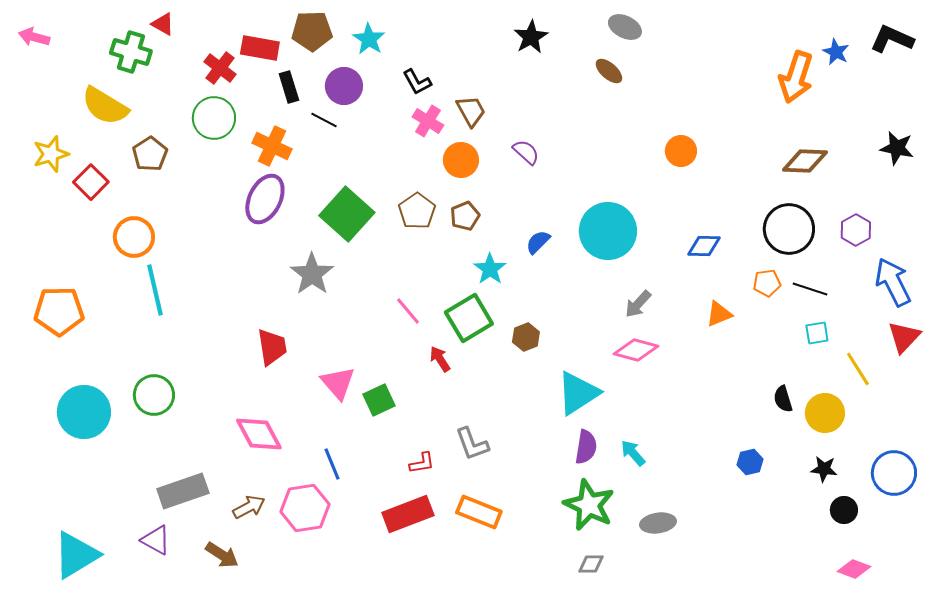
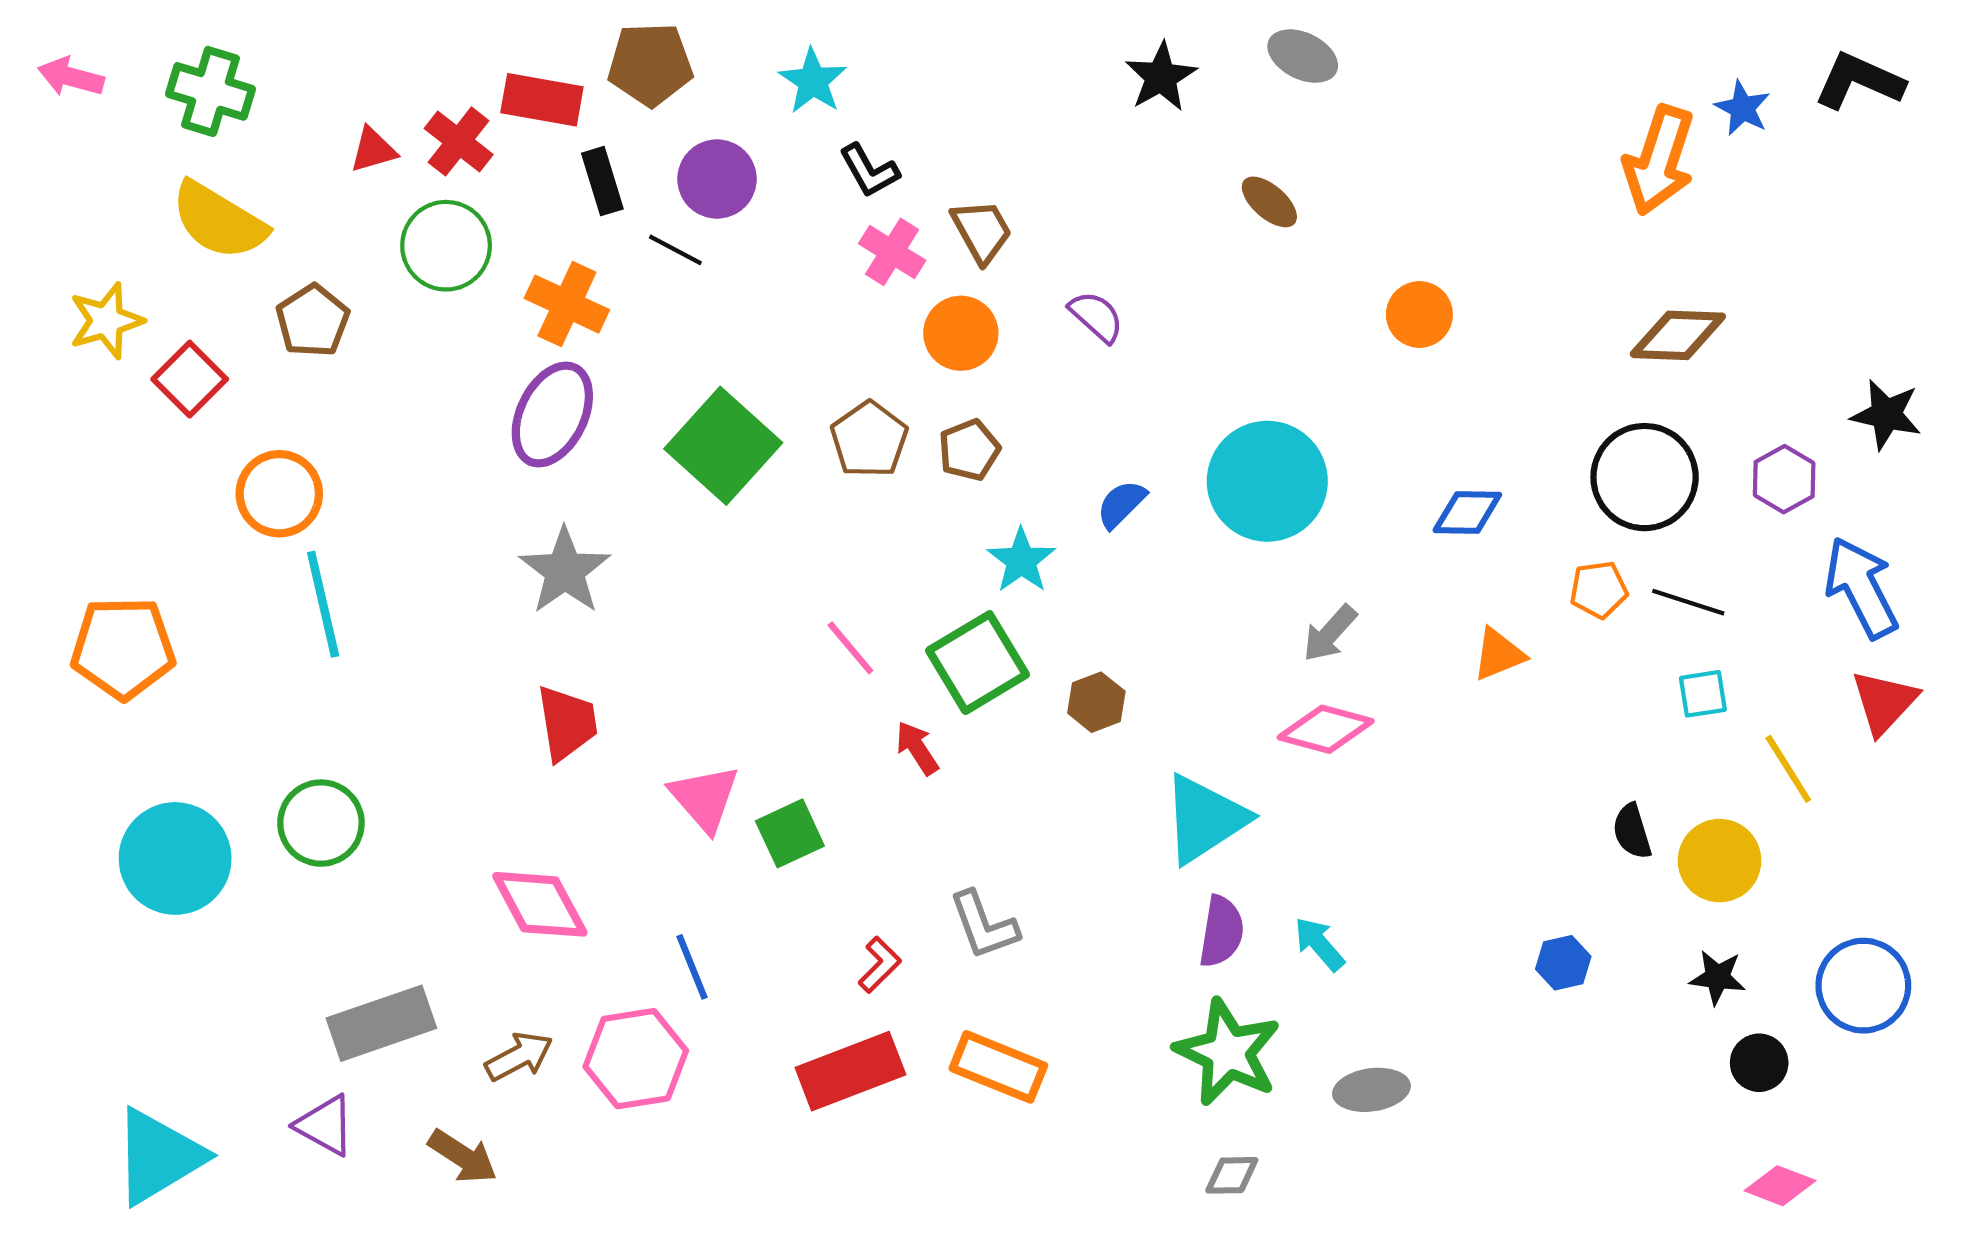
red triangle: (163, 24) -> (373, 150), moved, turned -45
black star: (531, 37) -> (1161, 77), moved
cyan star: (369, 39) -> (813, 81), moved
green cross: (131, 52) -> (211, 91), moved
brown ellipse: (609, 71) -> (1269, 202), moved
black star: (897, 148) -> (1886, 415), moved
gray star: (312, 274) -> (565, 571), moved
red L-shape: (422, 463) -> (880, 965), turned -36

